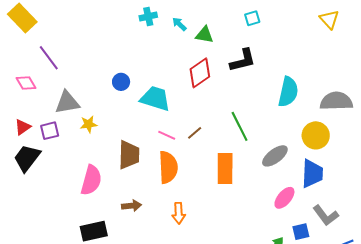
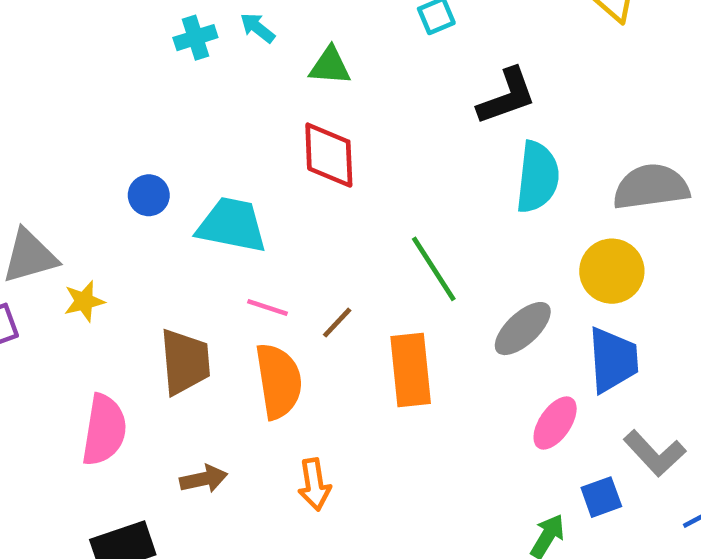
cyan arrow: (179, 24) -> (258, 28), moved
black L-shape: (243, 60) -> (507, 96), moved
red diamond: (200, 73) -> (329, 155), turned -52
brown line: (195, 133) -> (337, 323), moved

